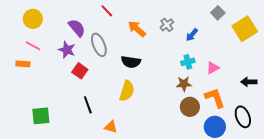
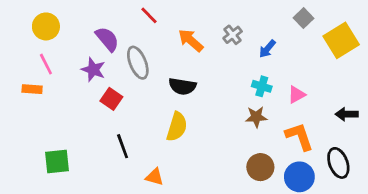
pink line: (33, 46) -> (46, 64), turned 35
cyan cross: (188, 62) -> (262, 86), turned 32
brown circle: (190, 107) -> (260, 167), moved

